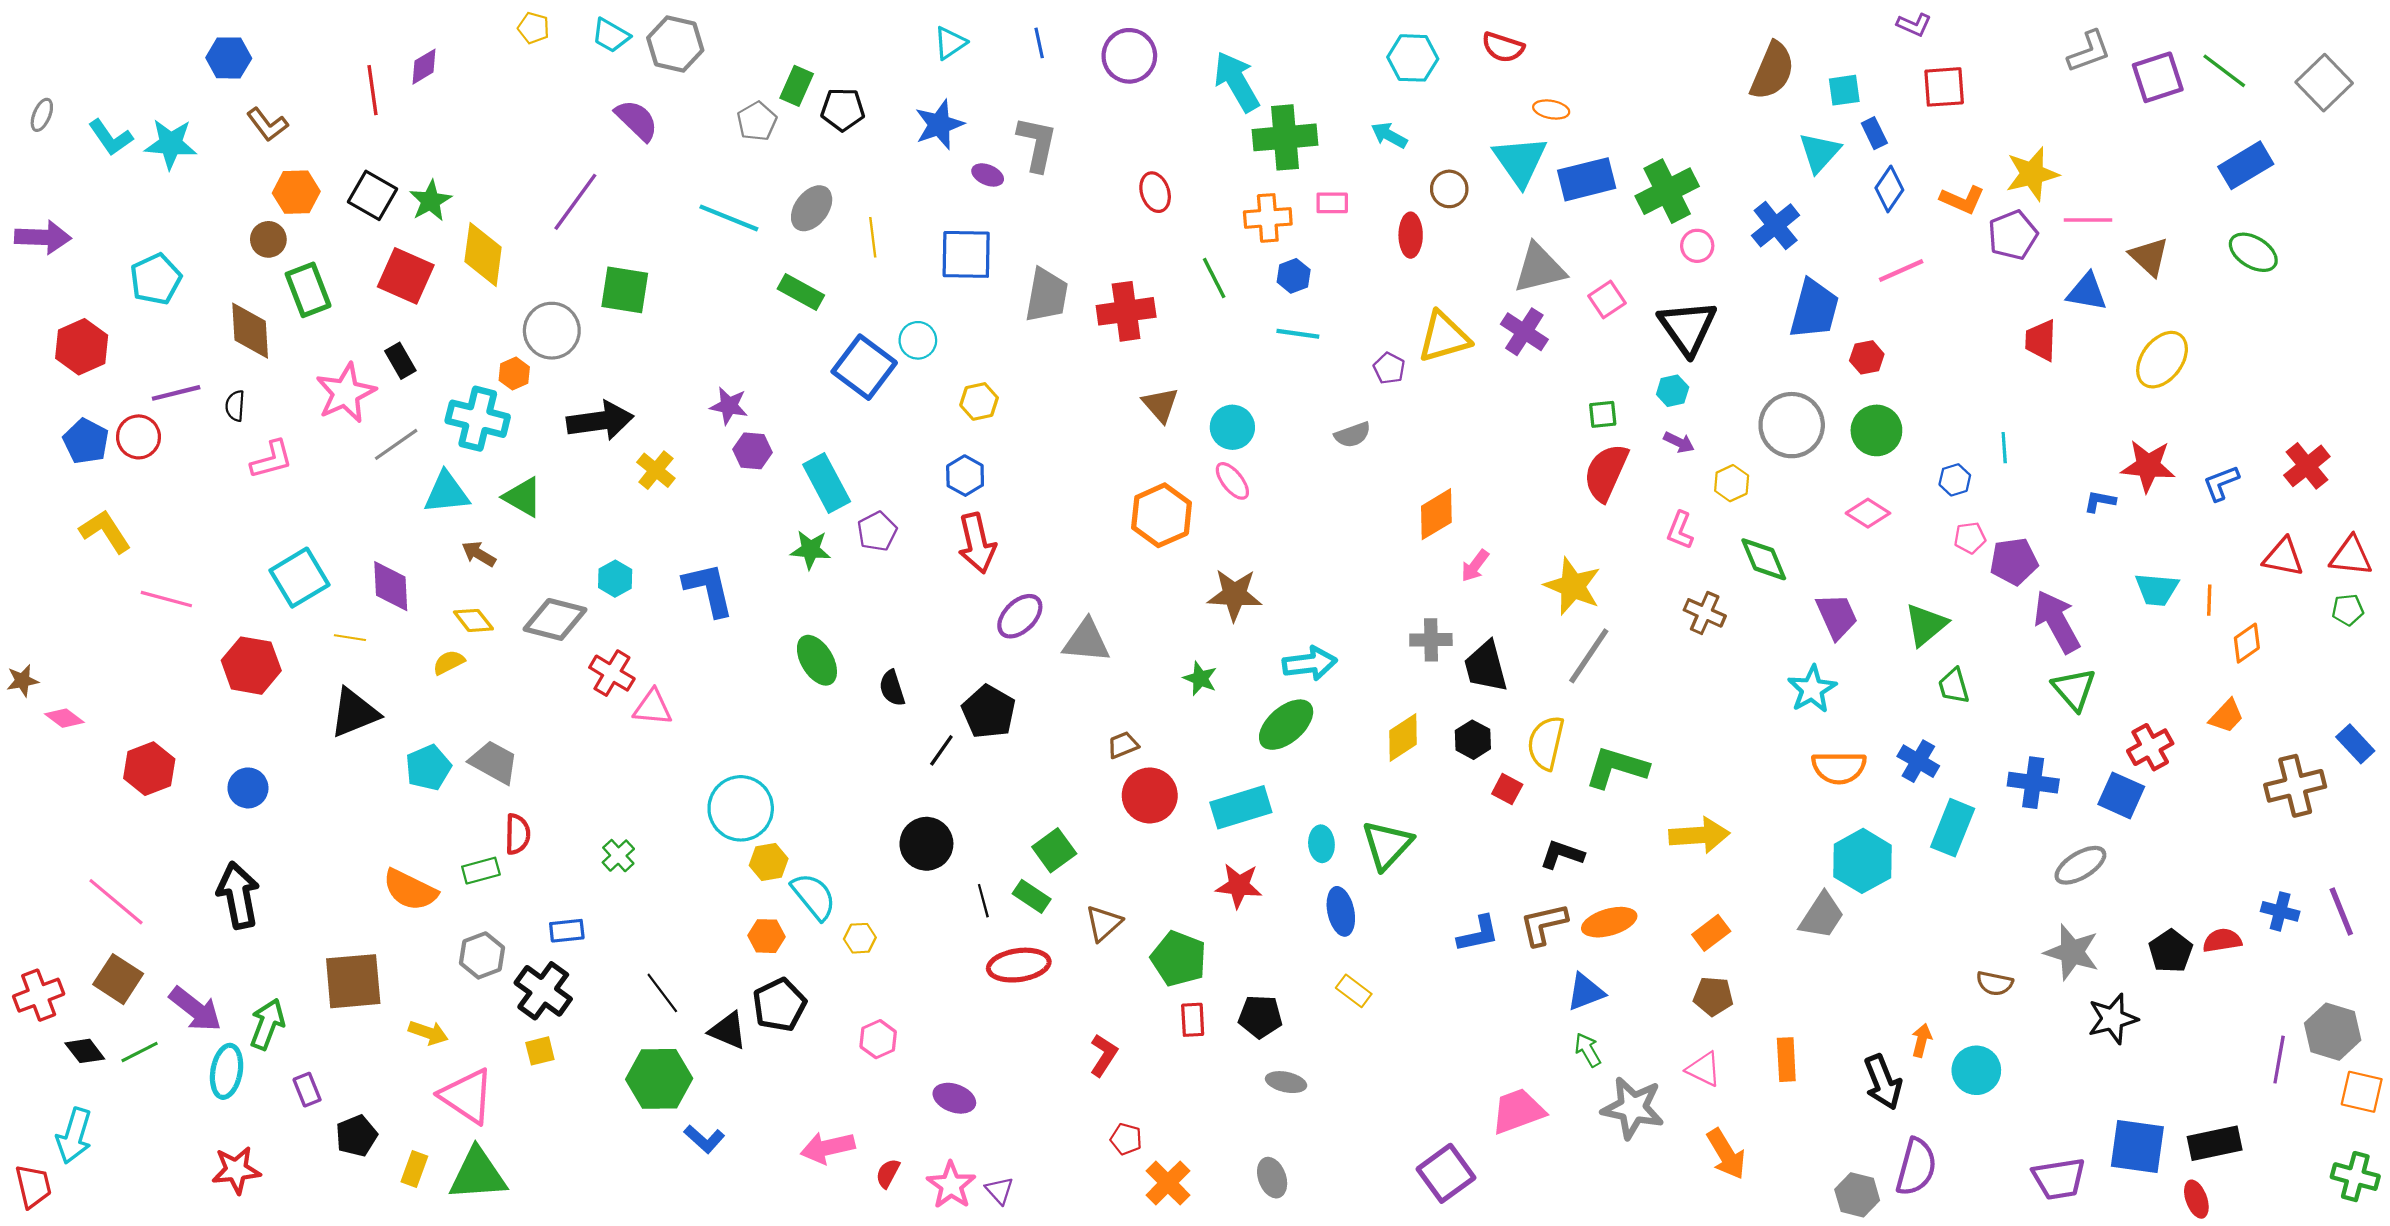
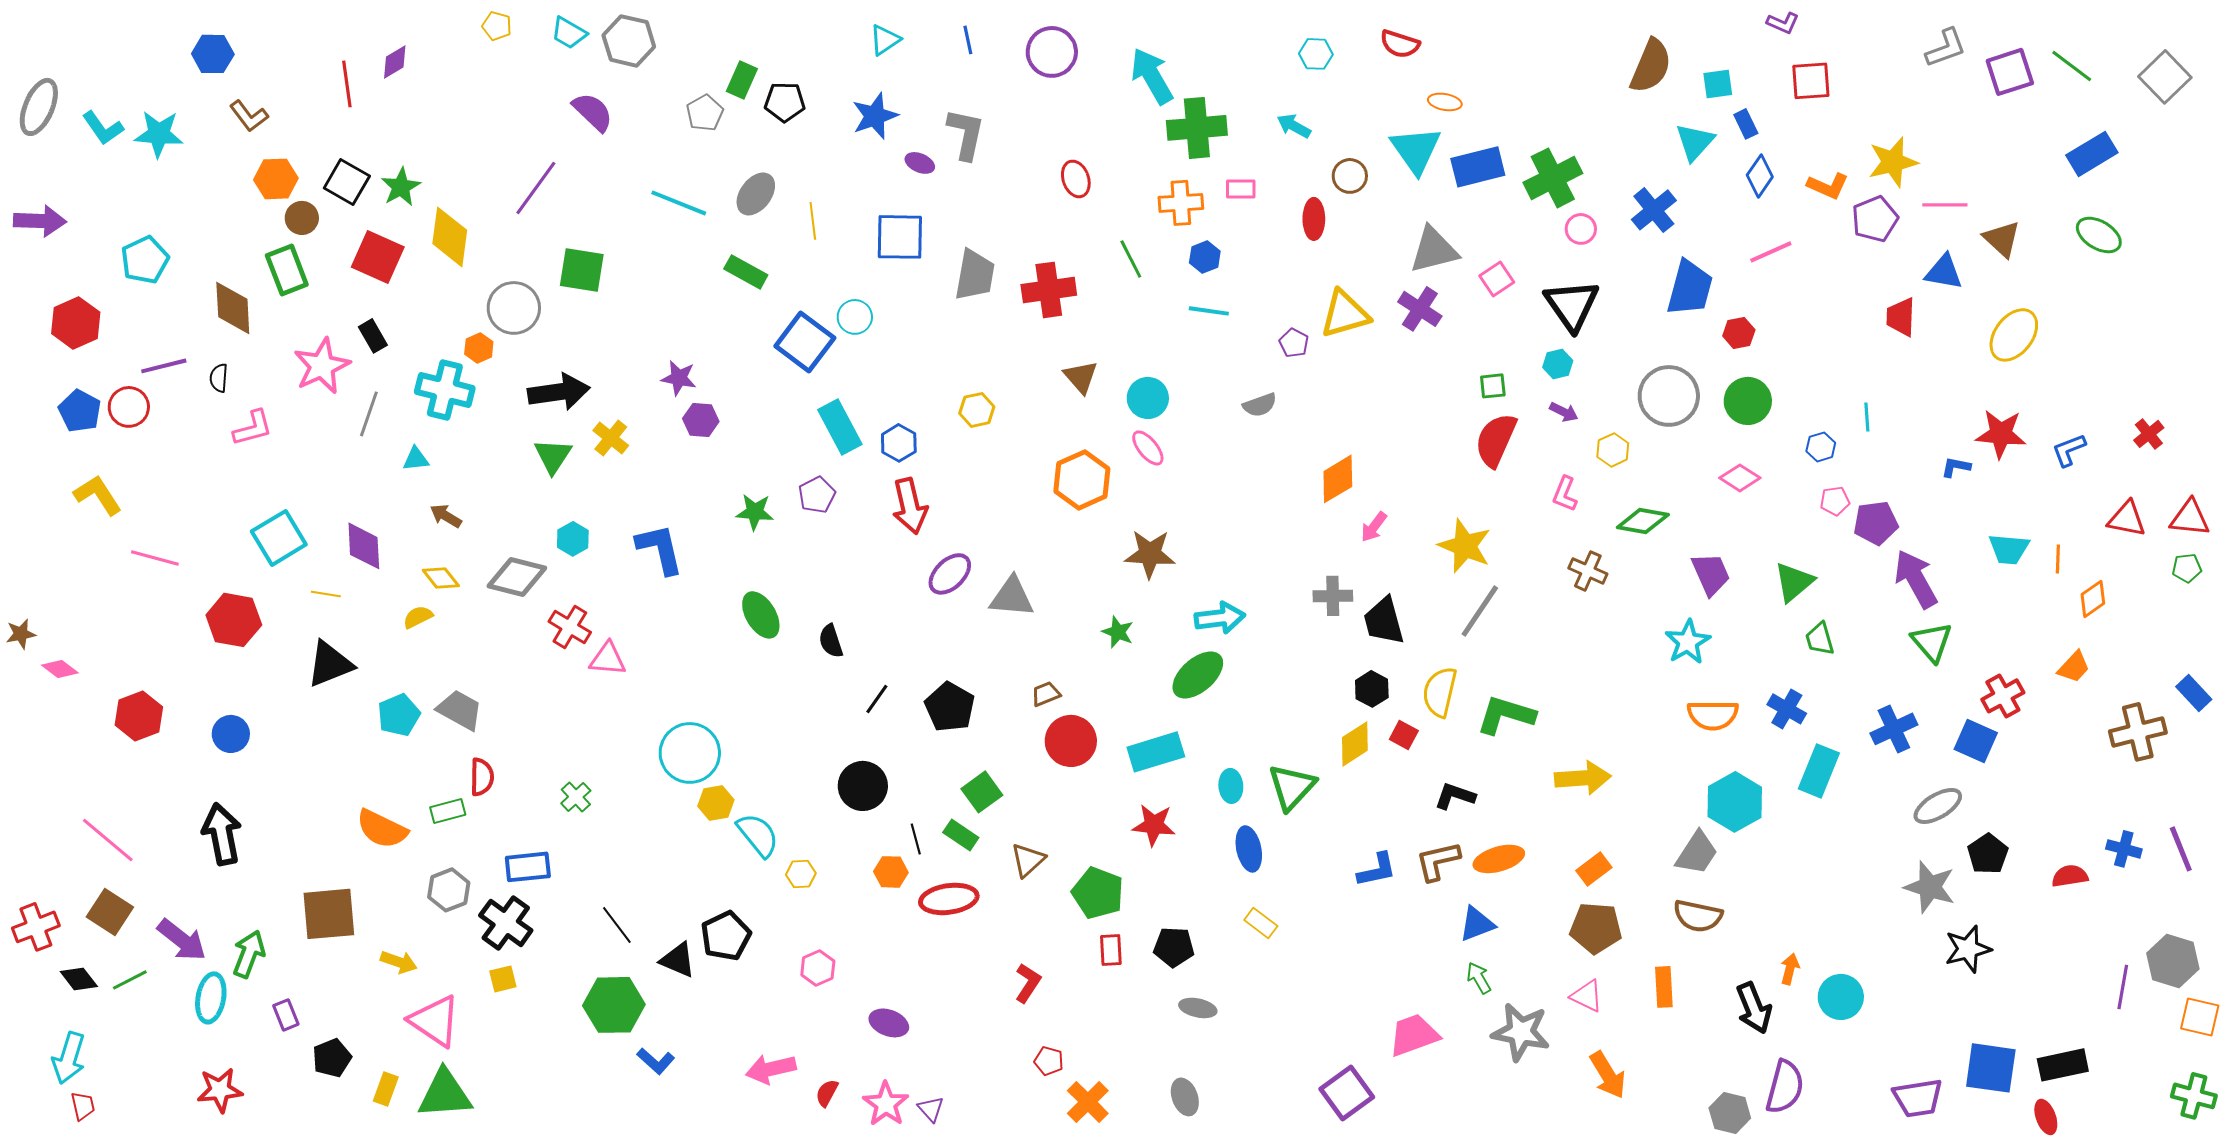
cyan hexagon: (1413, 58) -> (1316, 54), size x0.7
gray ellipse: (42, 115) -> (39, 107), size x1.8
brown circle: (268, 239) -> (302, 218), moved
yellow hexagon: (979, 401) -> (977, 410), moved
gray line: (396, 444) -> (369, 414), turned -36
red cross: (2307, 466) -> (2149, 434), size x0.7
cyan rectangle: (827, 483) -> (840, 427), moved
cyan triangle: (447, 493) -> (416, 459), size x0.6
green triangle: (523, 497) -> (553, 456), moved, turned 33
green diamond: (1764, 559) -> (1643, 521), turned -57
black pentagon: (989, 712) -> (950, 707), moved
yellow diamond: (1403, 737) -> (1355, 744), moved
blue cross: (2033, 783) -> (1894, 729), turned -33
blue rectangle: (567, 931) -> (528, 867), size x1.4
orange hexagon: (766, 936) -> (891, 872), moved
black pentagon: (2171, 951) -> (1988, 854), moved
brown semicircle: (1995, 983) -> (1698, 916), moved, size x1.4
brown pentagon: (1713, 996) -> (1596, 928), size x1.4
red trapezoid: (33, 1186) -> (83, 1106), moved, size x0.7

